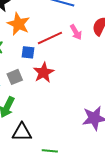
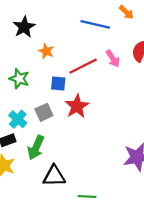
orange star: (18, 24) -> (46, 51), size x0.6

